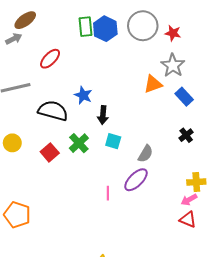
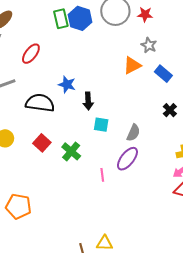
gray star: (173, 65) -> (149, 45), size x0.7
green cross: (79, 143) -> (71, 151), moved

